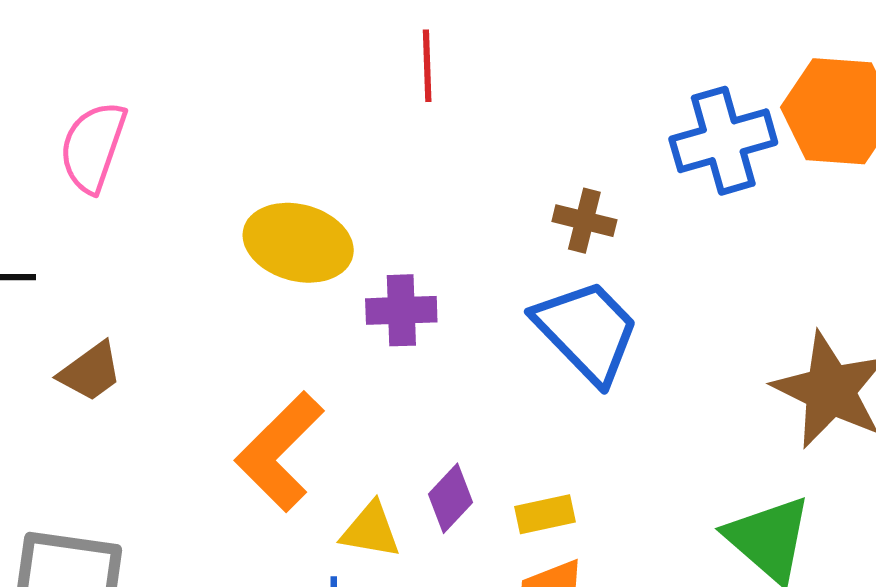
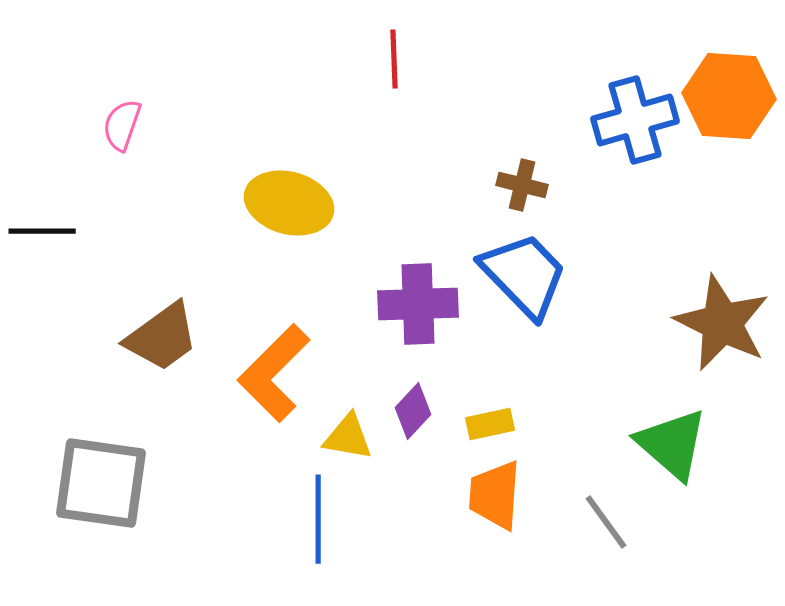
pink semicircle: (93, 147) -> (122, 125), size x0.7
purple cross: (401, 310) -> (418, 304), moved, size x1.4
brown trapezoid: (90, 372) -> (162, 337), moved, size x1.4

